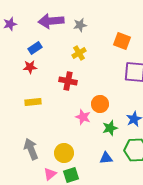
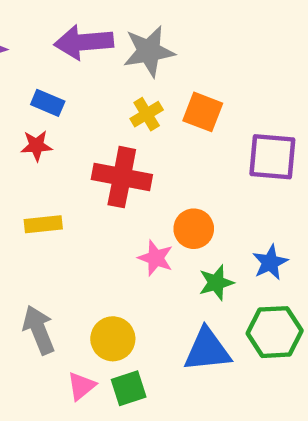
gray star: (80, 25) -> (149, 51), size x1.6
orange square: (122, 41) -> (203, 112), moved
blue rectangle: (35, 48) -> (48, 103), turned 56
red cross: (68, 81) -> (122, 177), size x1.4
blue triangle: (106, 158) -> (207, 350), size x1.6

